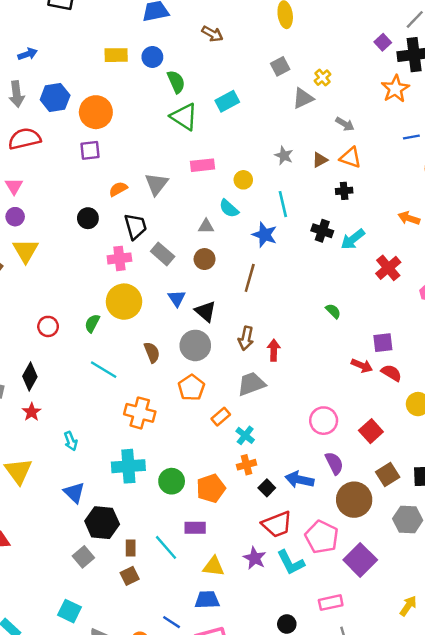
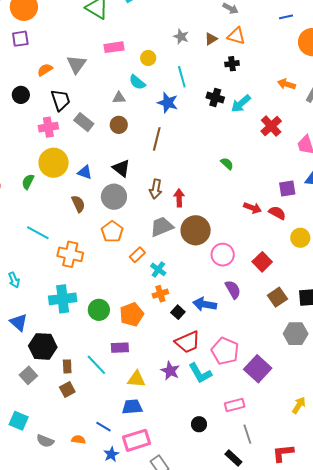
blue triangle: (177, 298) -> (85, 172), moved, turned -35
purple square: (383, 343) -> (287, 189), moved
cyan line: (104, 370) -> (38, 233), moved
brown circle: (354, 500) -> (196, 230), moved

